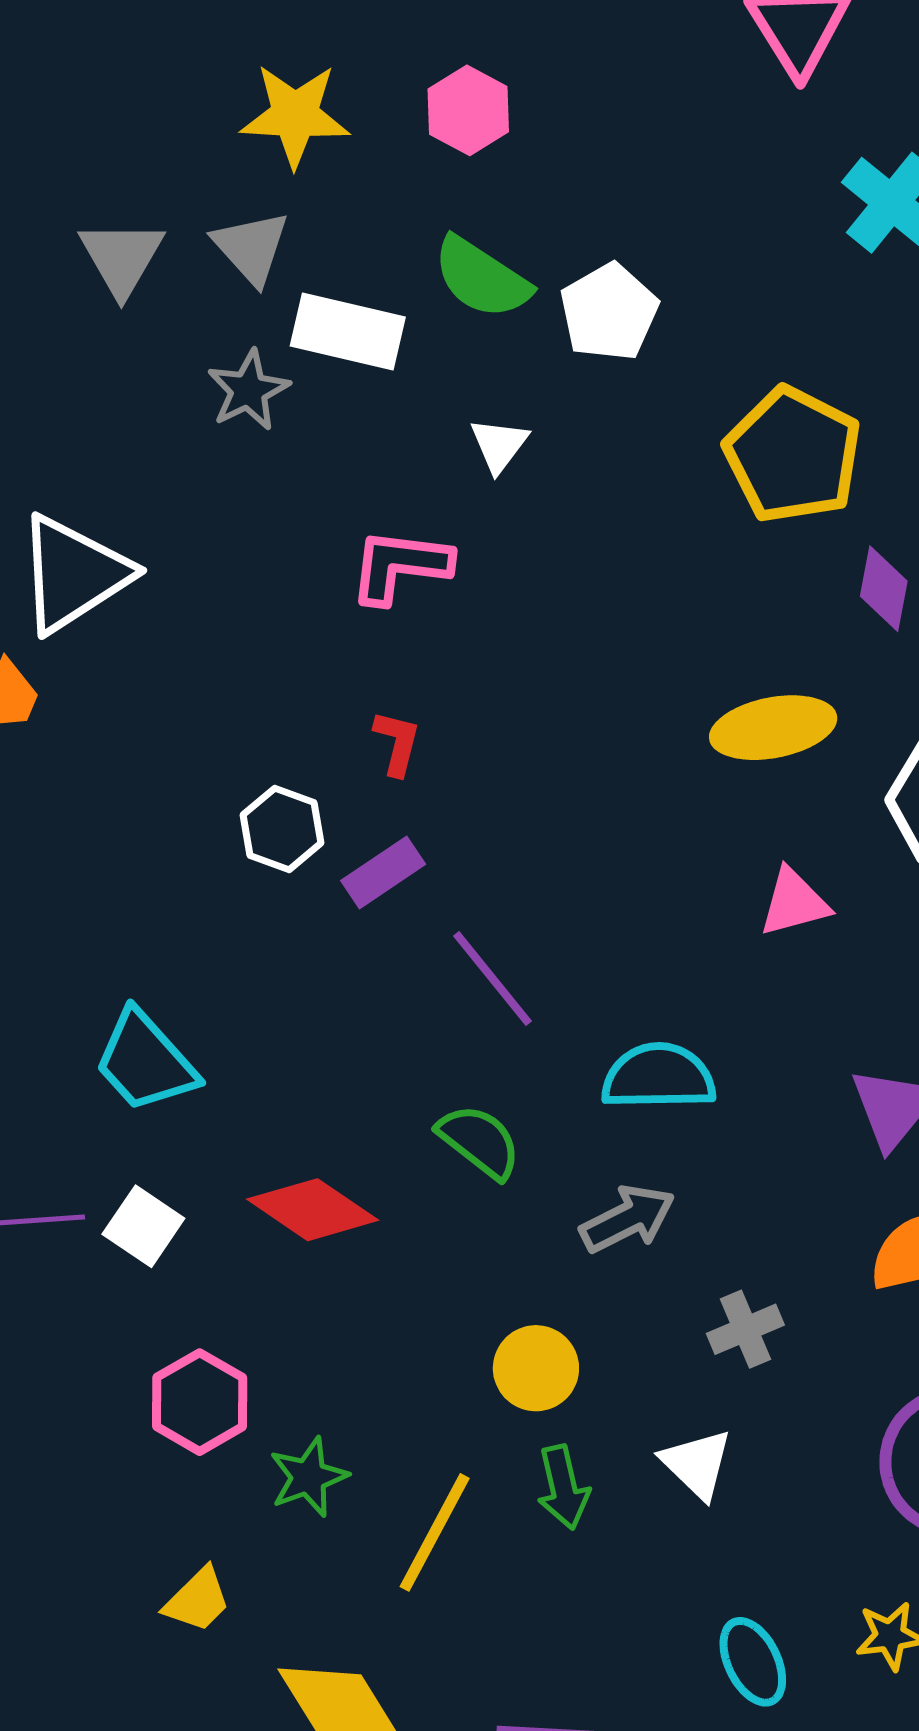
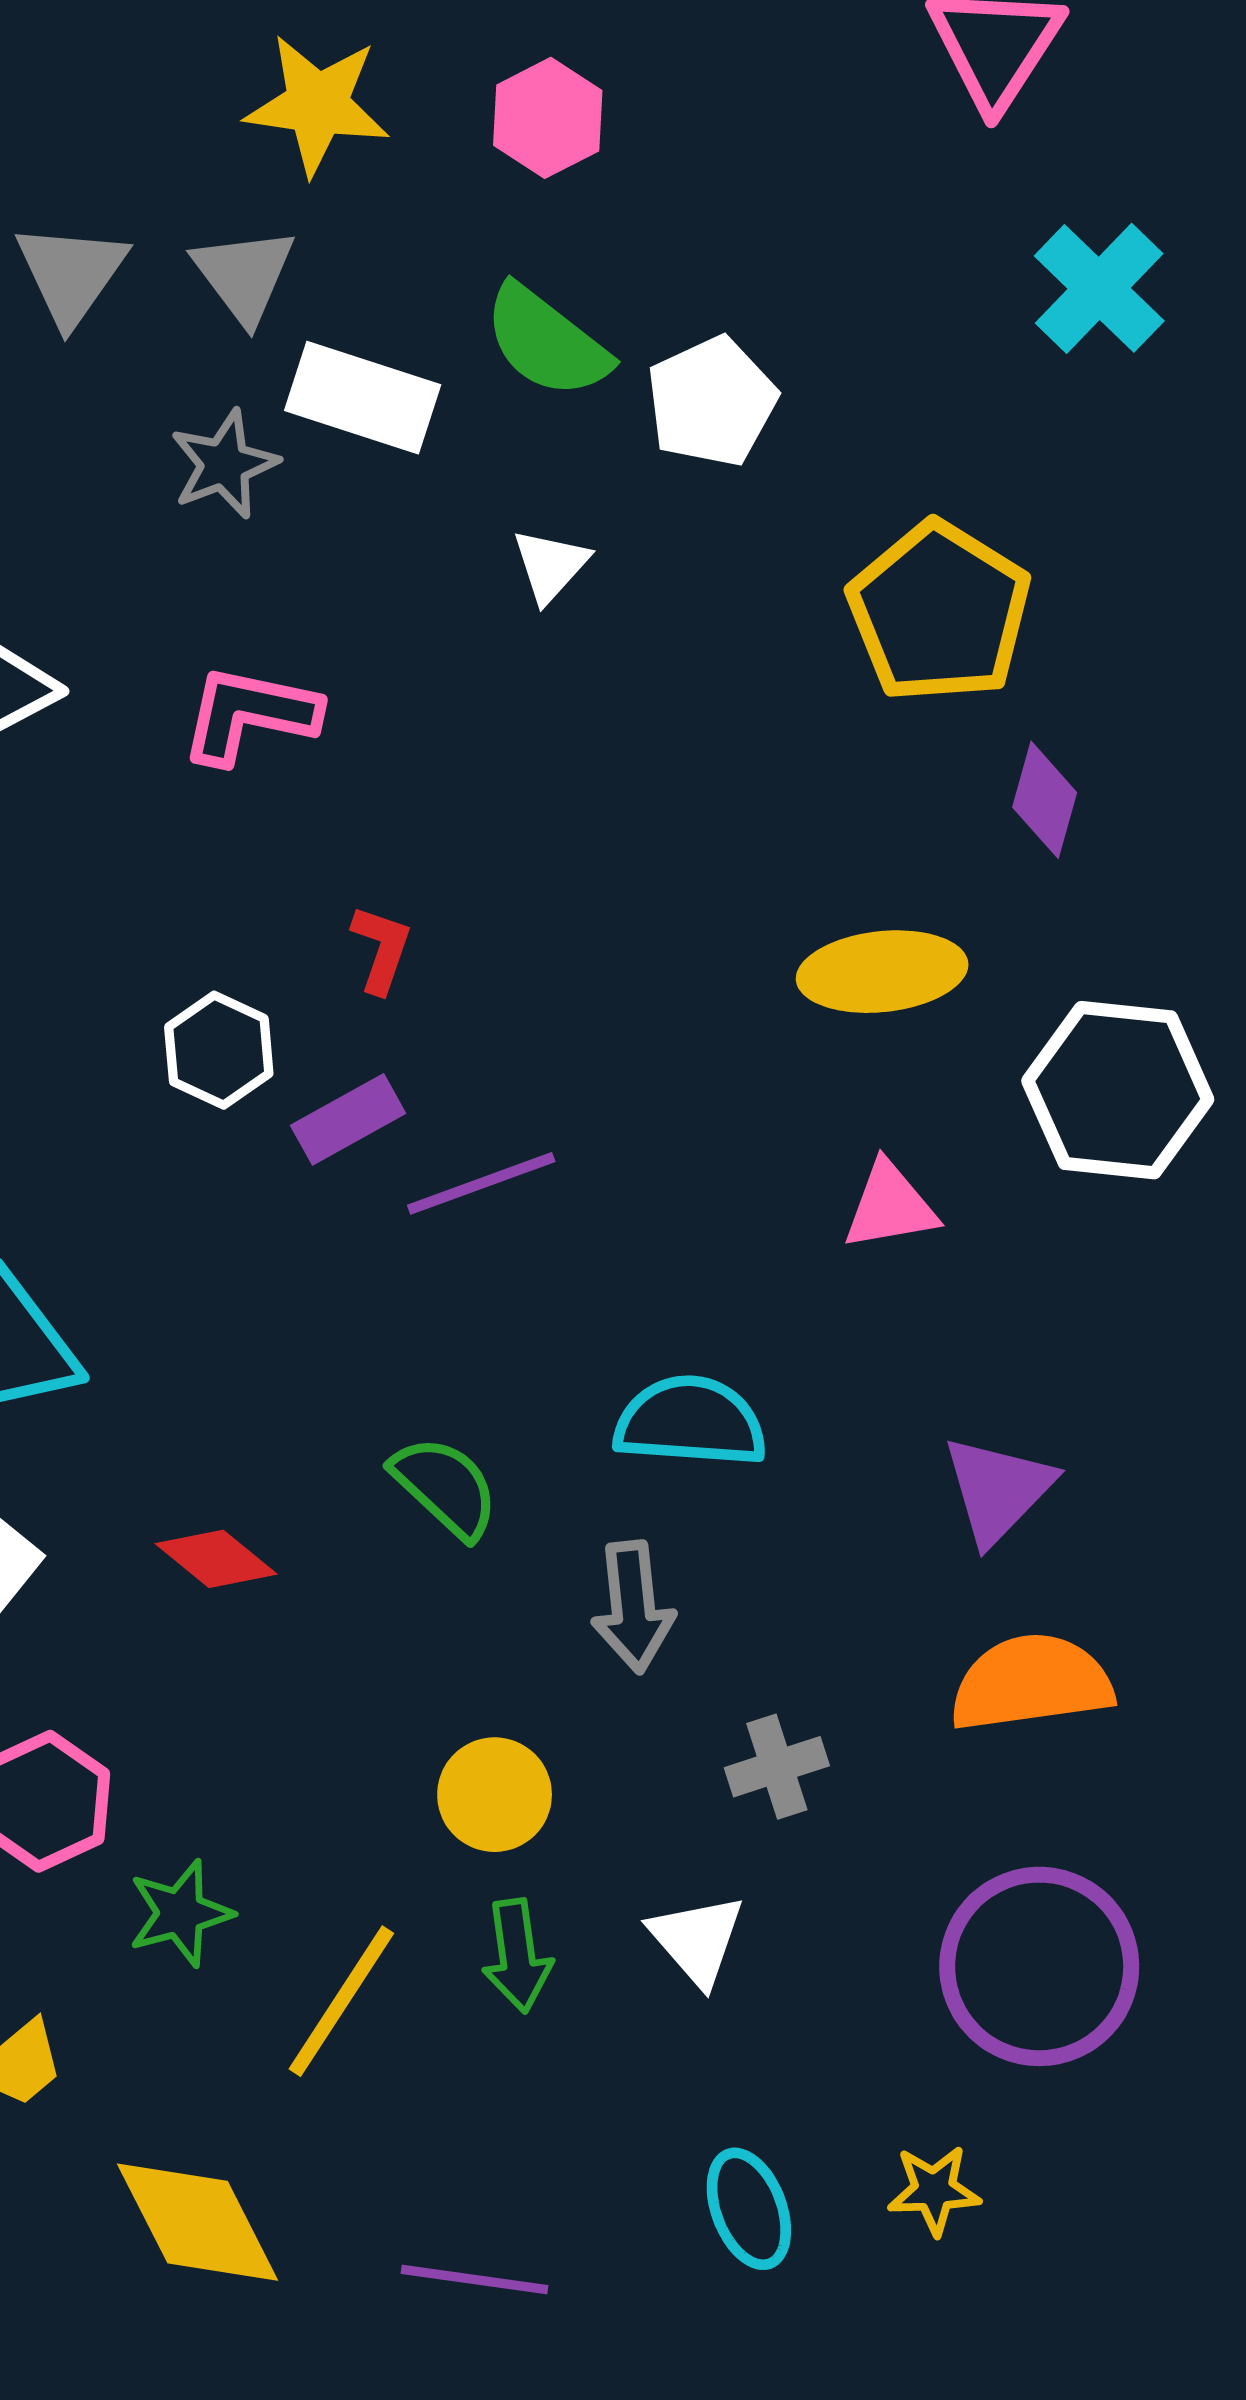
pink L-shape: (400, 566) -> (249, 715), moved
purple line: (493, 979) -> (481, 1183), moved, turned -76
red diamond: (313, 1210) -> (216, 1559), size x0.7
gray arrow: (628, 1219) -> (633, 1607), turned 106

